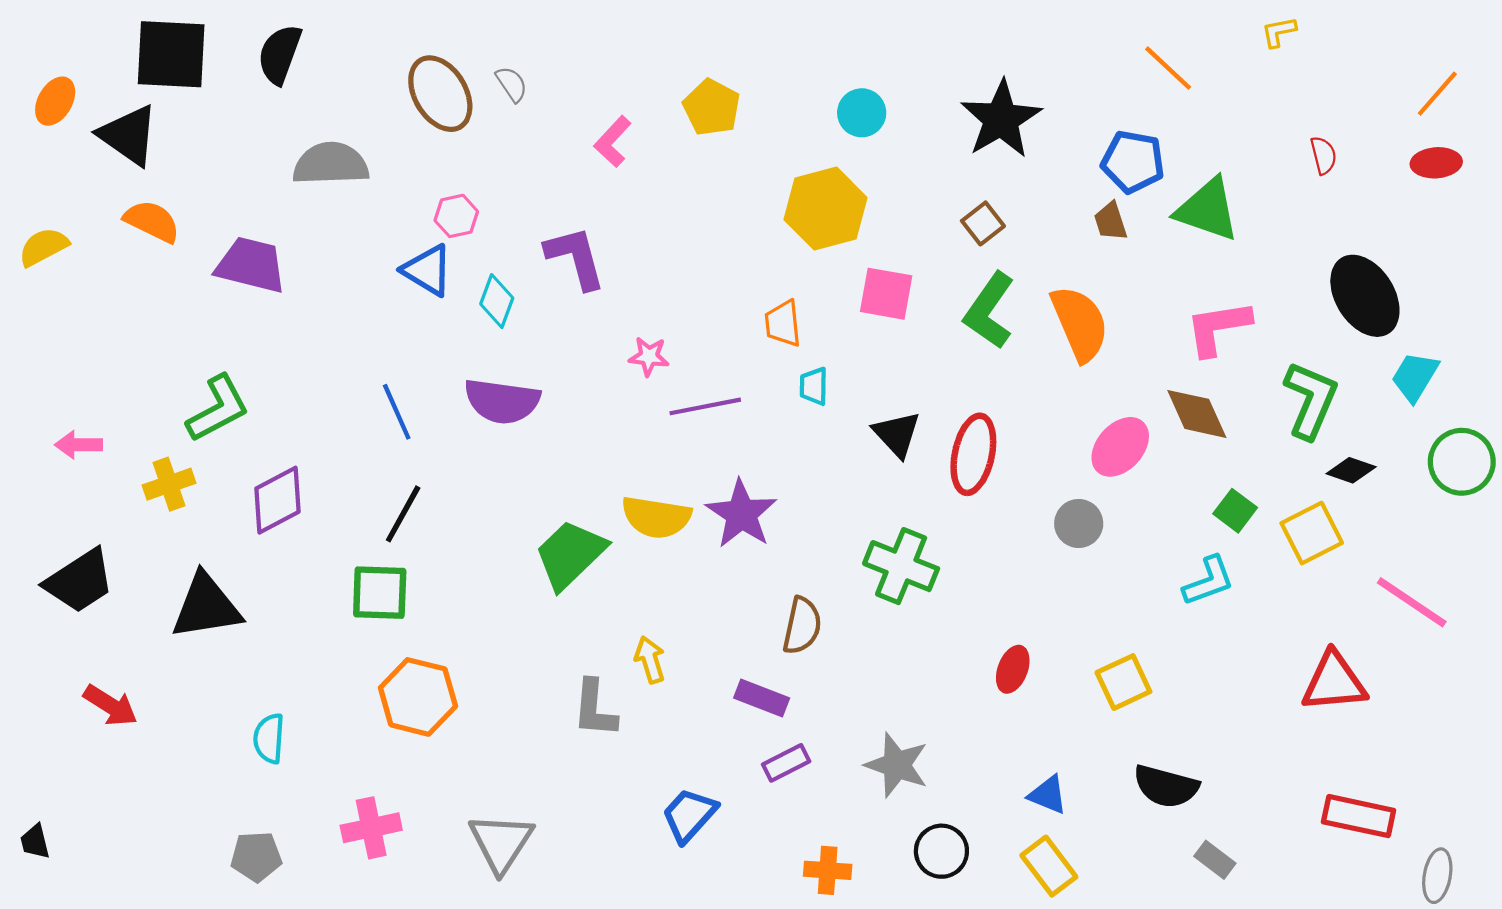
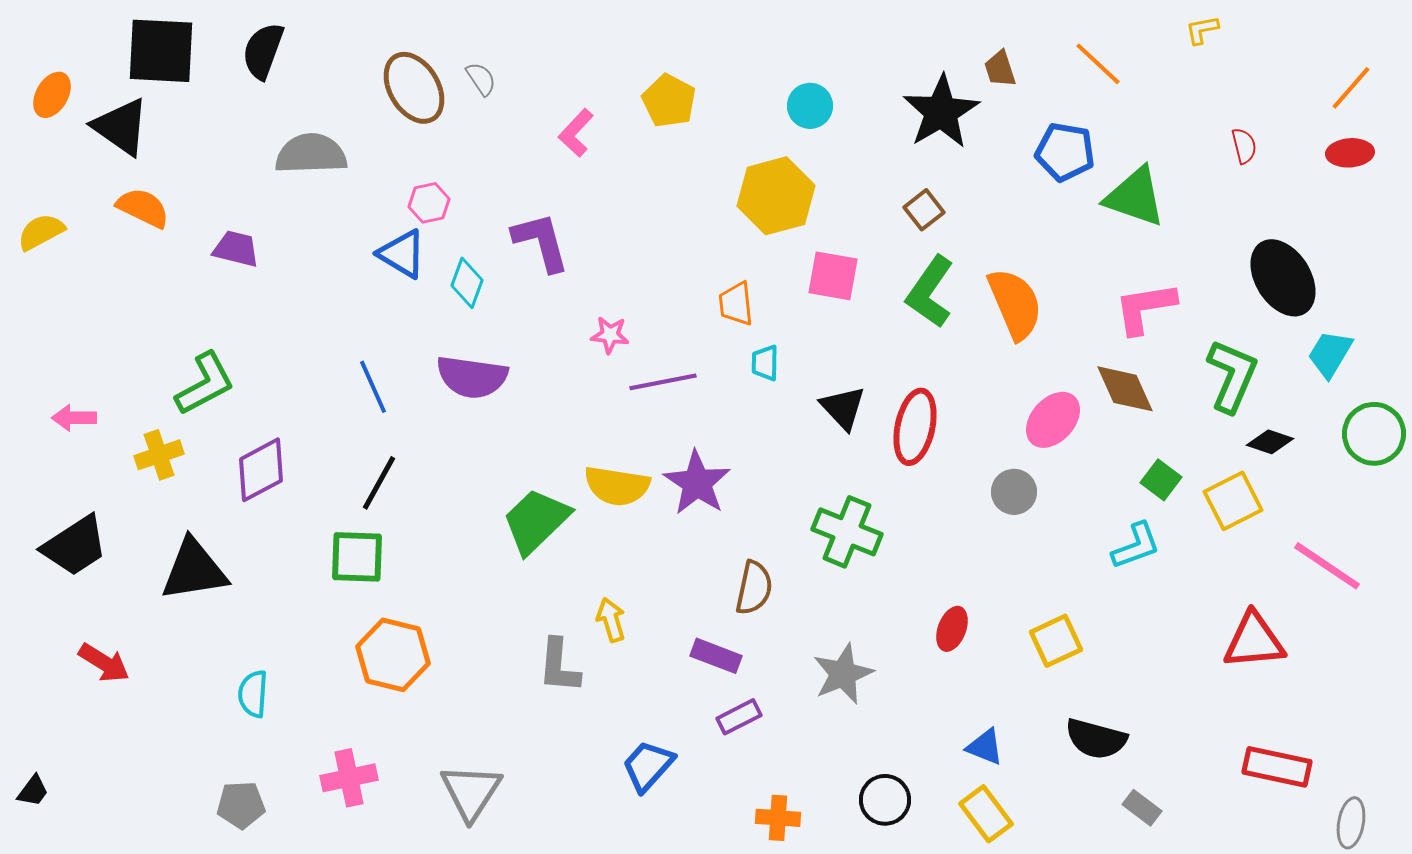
brown trapezoid: (1111, 221) -> (1000, 69), moved
purple trapezoid: (251, 265) -> (236, 249), size x0.7
gray star: (897, 765) -> (843, 674), moved, turned 30
black trapezoid: (35, 842) -> (33, 791), turned -129

